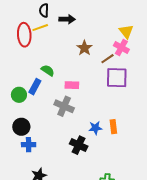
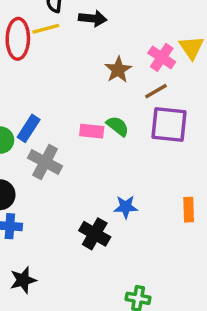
pink cross: (121, 48) -> (162, 57), moved
green semicircle: (48, 70) -> (118, 126), moved
gray cross: (64, 106) -> (45, 162), moved
orange rectangle: (113, 127) -> (189, 210), moved

